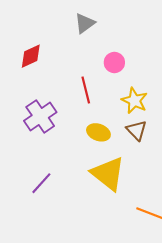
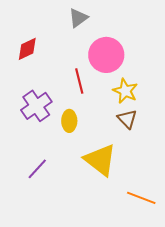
pink circle: (114, 62) -> (106, 55), size x1.8
yellow ellipse: (98, 132) -> (69, 121), moved, turned 70

